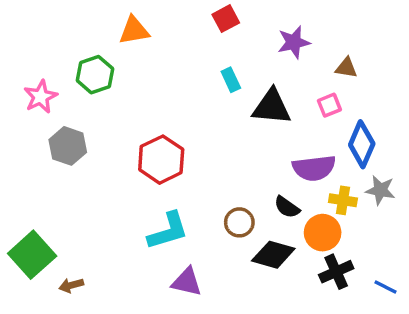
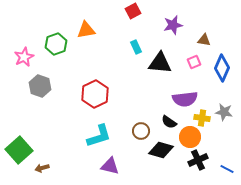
orange triangle: (134, 30) -> (86, 30), moved
blue diamond: (362, 144) -> (222, 68), moved

